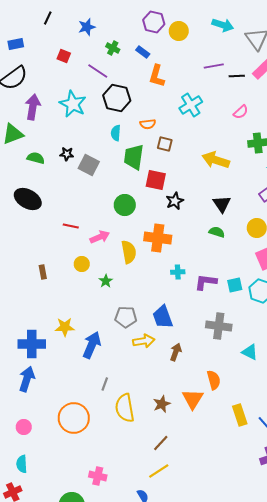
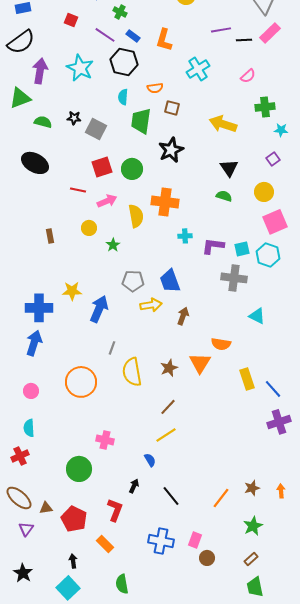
blue rectangle: (143, 52) -> (133, 36), moved
red square: (156, 180) -> (102, 167), moved, turned -30
black star: (175, 201) -> (171, 150), moved, size x1.4
gray cross: (219, 326) -> (234, 278), moved
orange semicircle: (214, 380) -> (221, 344), turned 114

